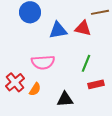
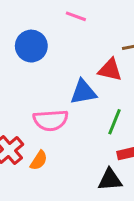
blue triangle: (58, 30) -> (83, 92), moved
black triangle: (65, 99) -> (110, 180), moved

